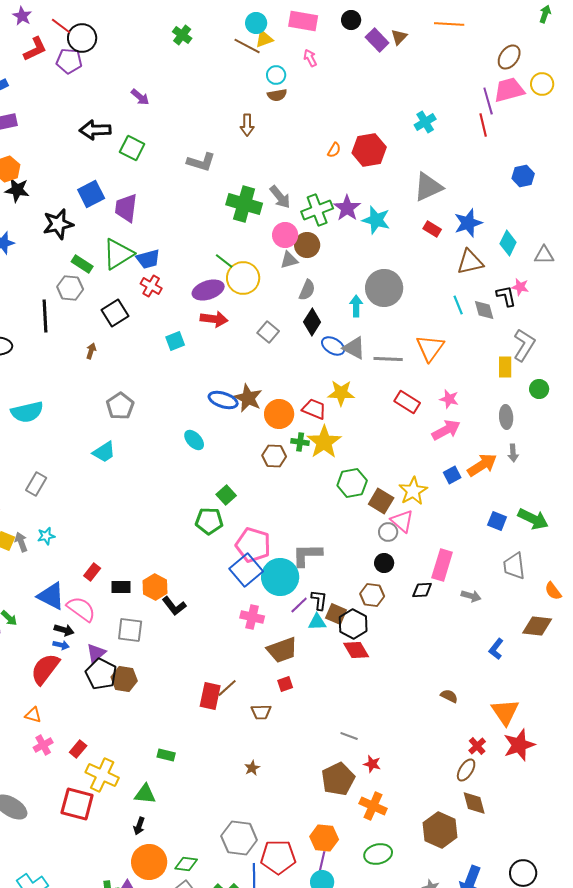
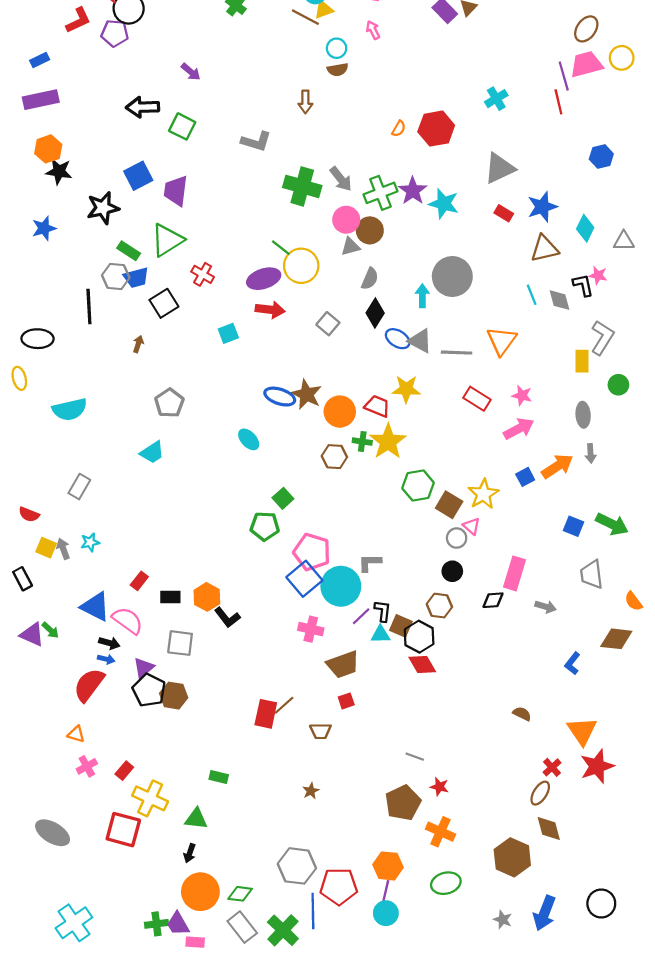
blue trapezoid: (148, 259) -> (136, 278), moved
pink triangle: (402, 521) -> (472, 526), size x0.7
gray L-shape: (307, 555) -> (370, 563), size x0.7

